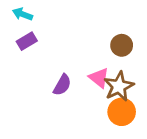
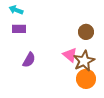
purple rectangle: (27, 41) -> (19, 29), turned 32
purple semicircle: (62, 85) -> (29, 60), moved

